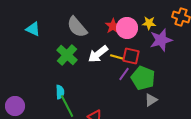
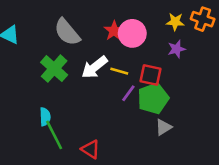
yellow star: (149, 23) -> (175, 22), moved
purple star: (161, 40) -> (177, 49), size x0.6
red square: (131, 56) -> (150, 75), moved
green pentagon: (143, 78) -> (153, 99), turned 30

